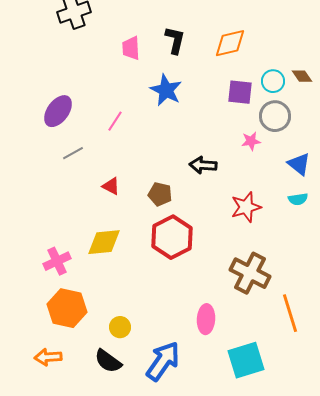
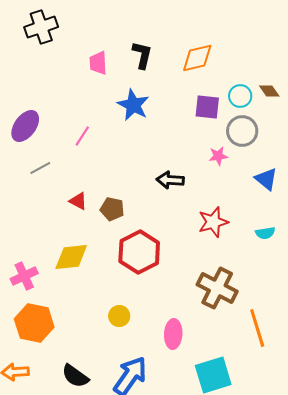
brown pentagon: (160, 194) -> (112, 209), moved
cyan semicircle: (298, 199) -> (265, 233), moved
yellow circle: (120, 327) -> (119, 316), moved

